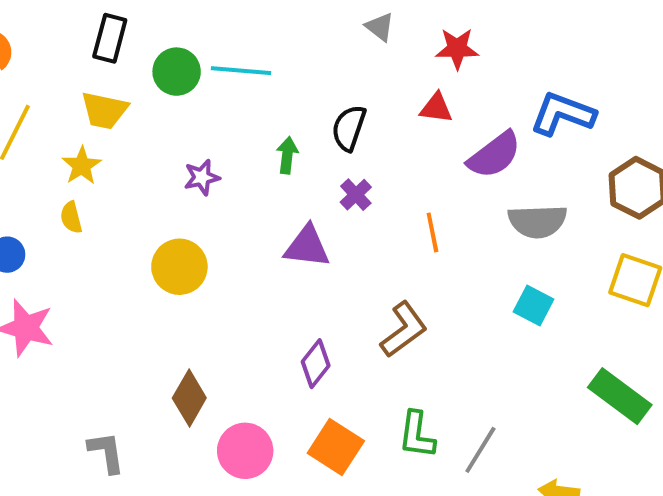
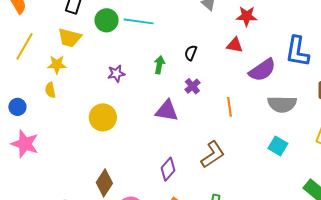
blue L-shape: (563, 114) -> (297, 51), turned -104
black semicircle: (349, 128) -> (191, 53), size x0.7
yellow star: (82, 166) -> (57, 65), turned 30

